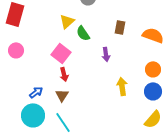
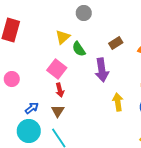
brown rectangle: (120, 27) -> (116, 43), turned 48
pink circle: (16, 50) -> (12, 79), moved
purple arrow: (106, 54) -> (102, 70), size x1.6

